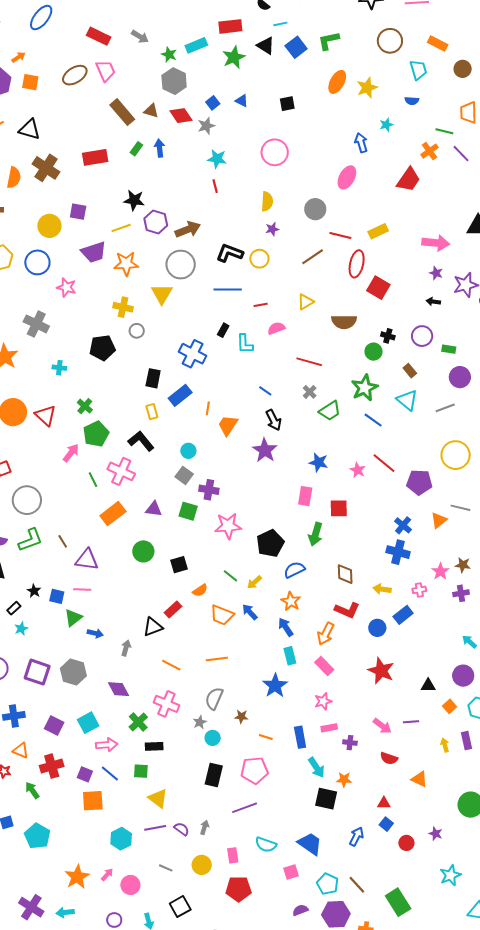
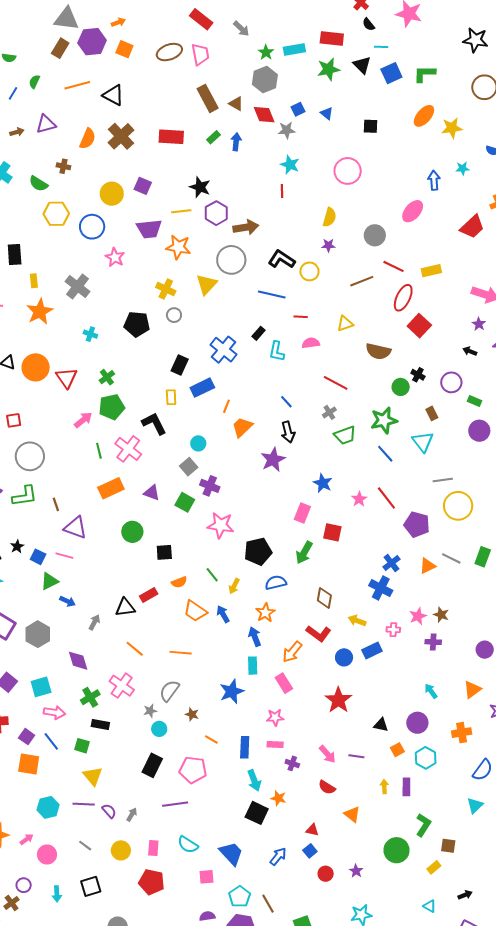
gray line: (445, 408) -> (443, 480), moved
yellow arrow: (254, 582) -> (234, 586), turned -35

